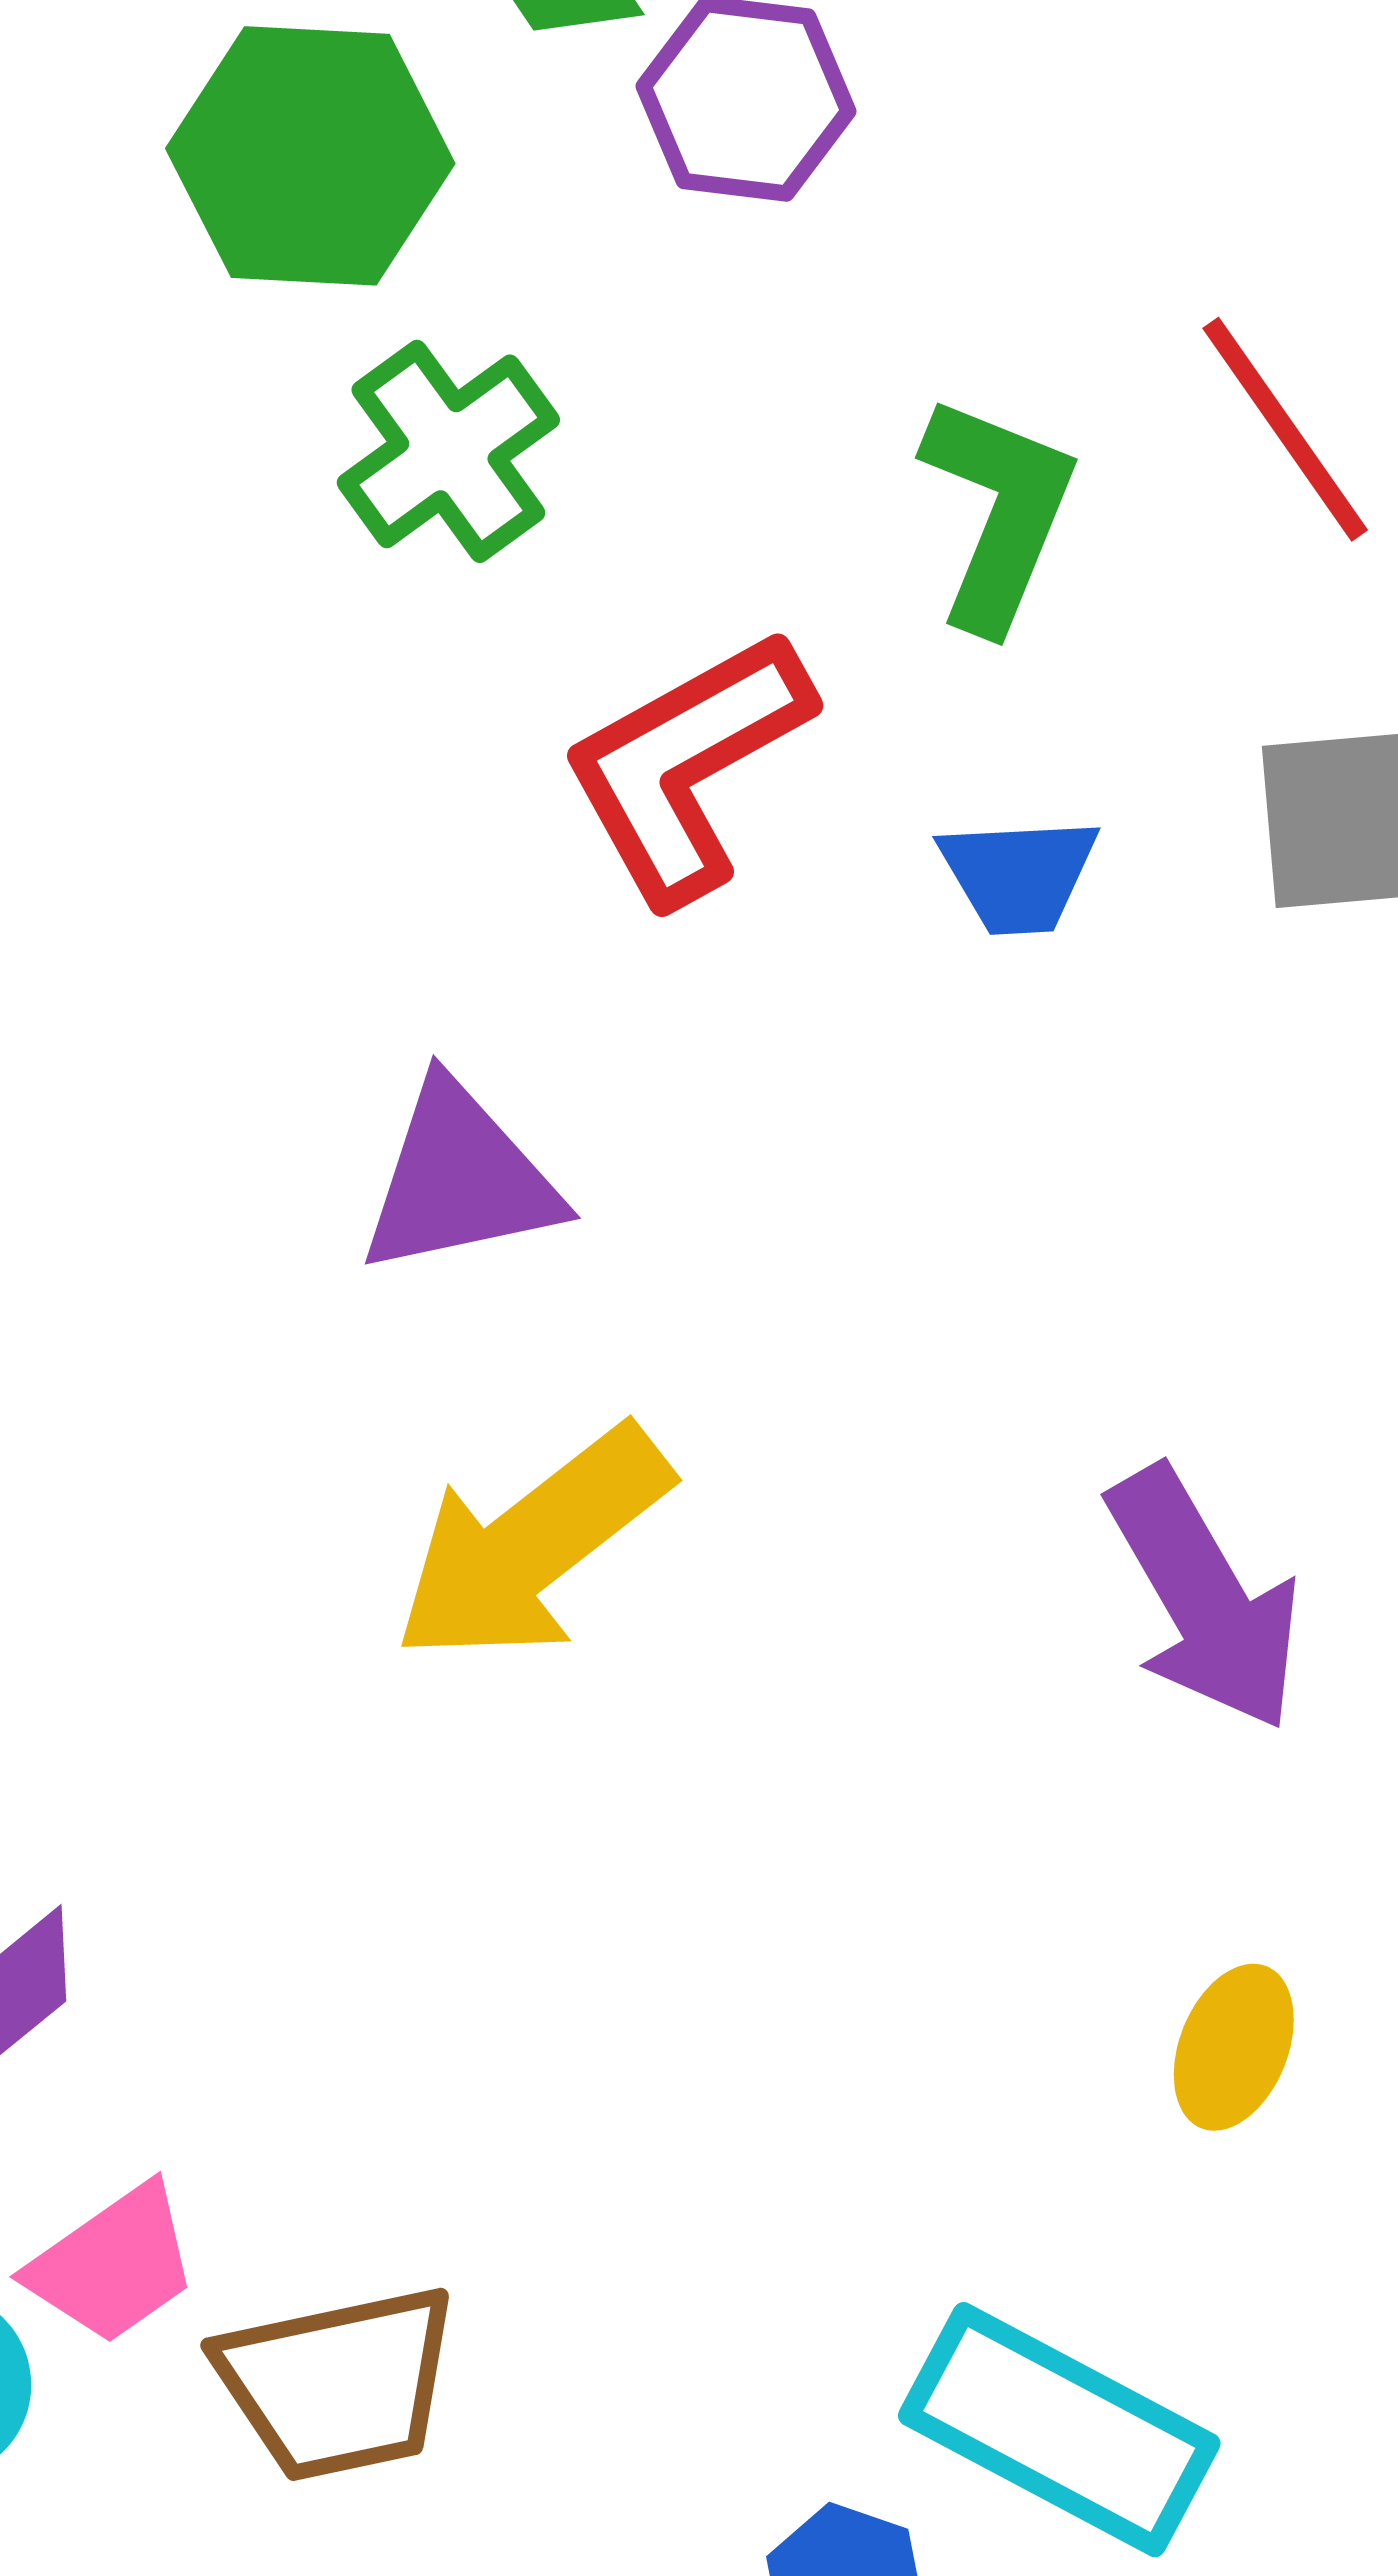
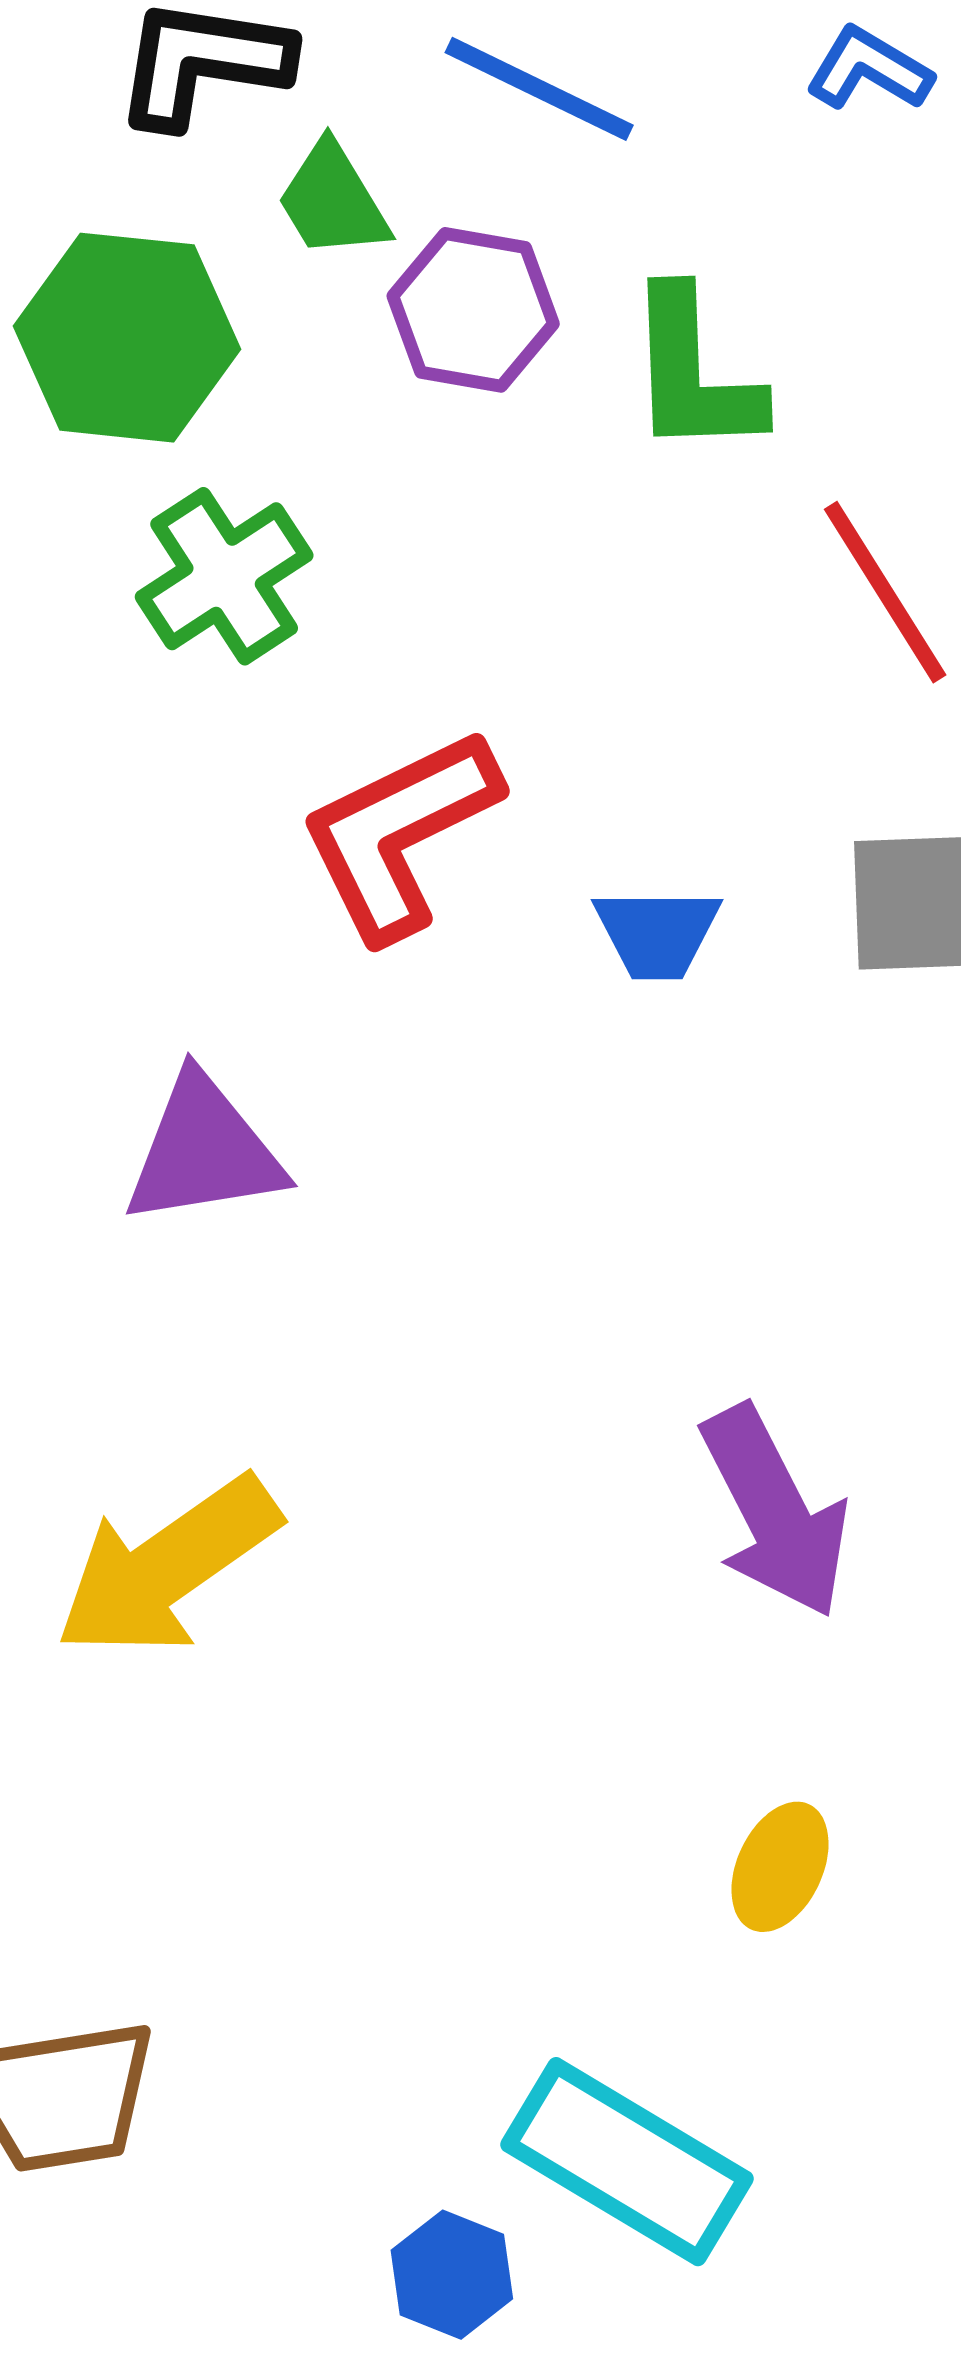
green L-shape: (998, 512) -> (694, 373), moved, turned 153
yellow arrow: (532, 1545) -> (167, 1567), moved

